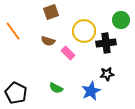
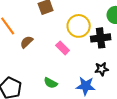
brown semicircle: (48, 41) -> (27, 42), moved, turned 120
blue star: (91, 91) -> (86, 86), turned 30

